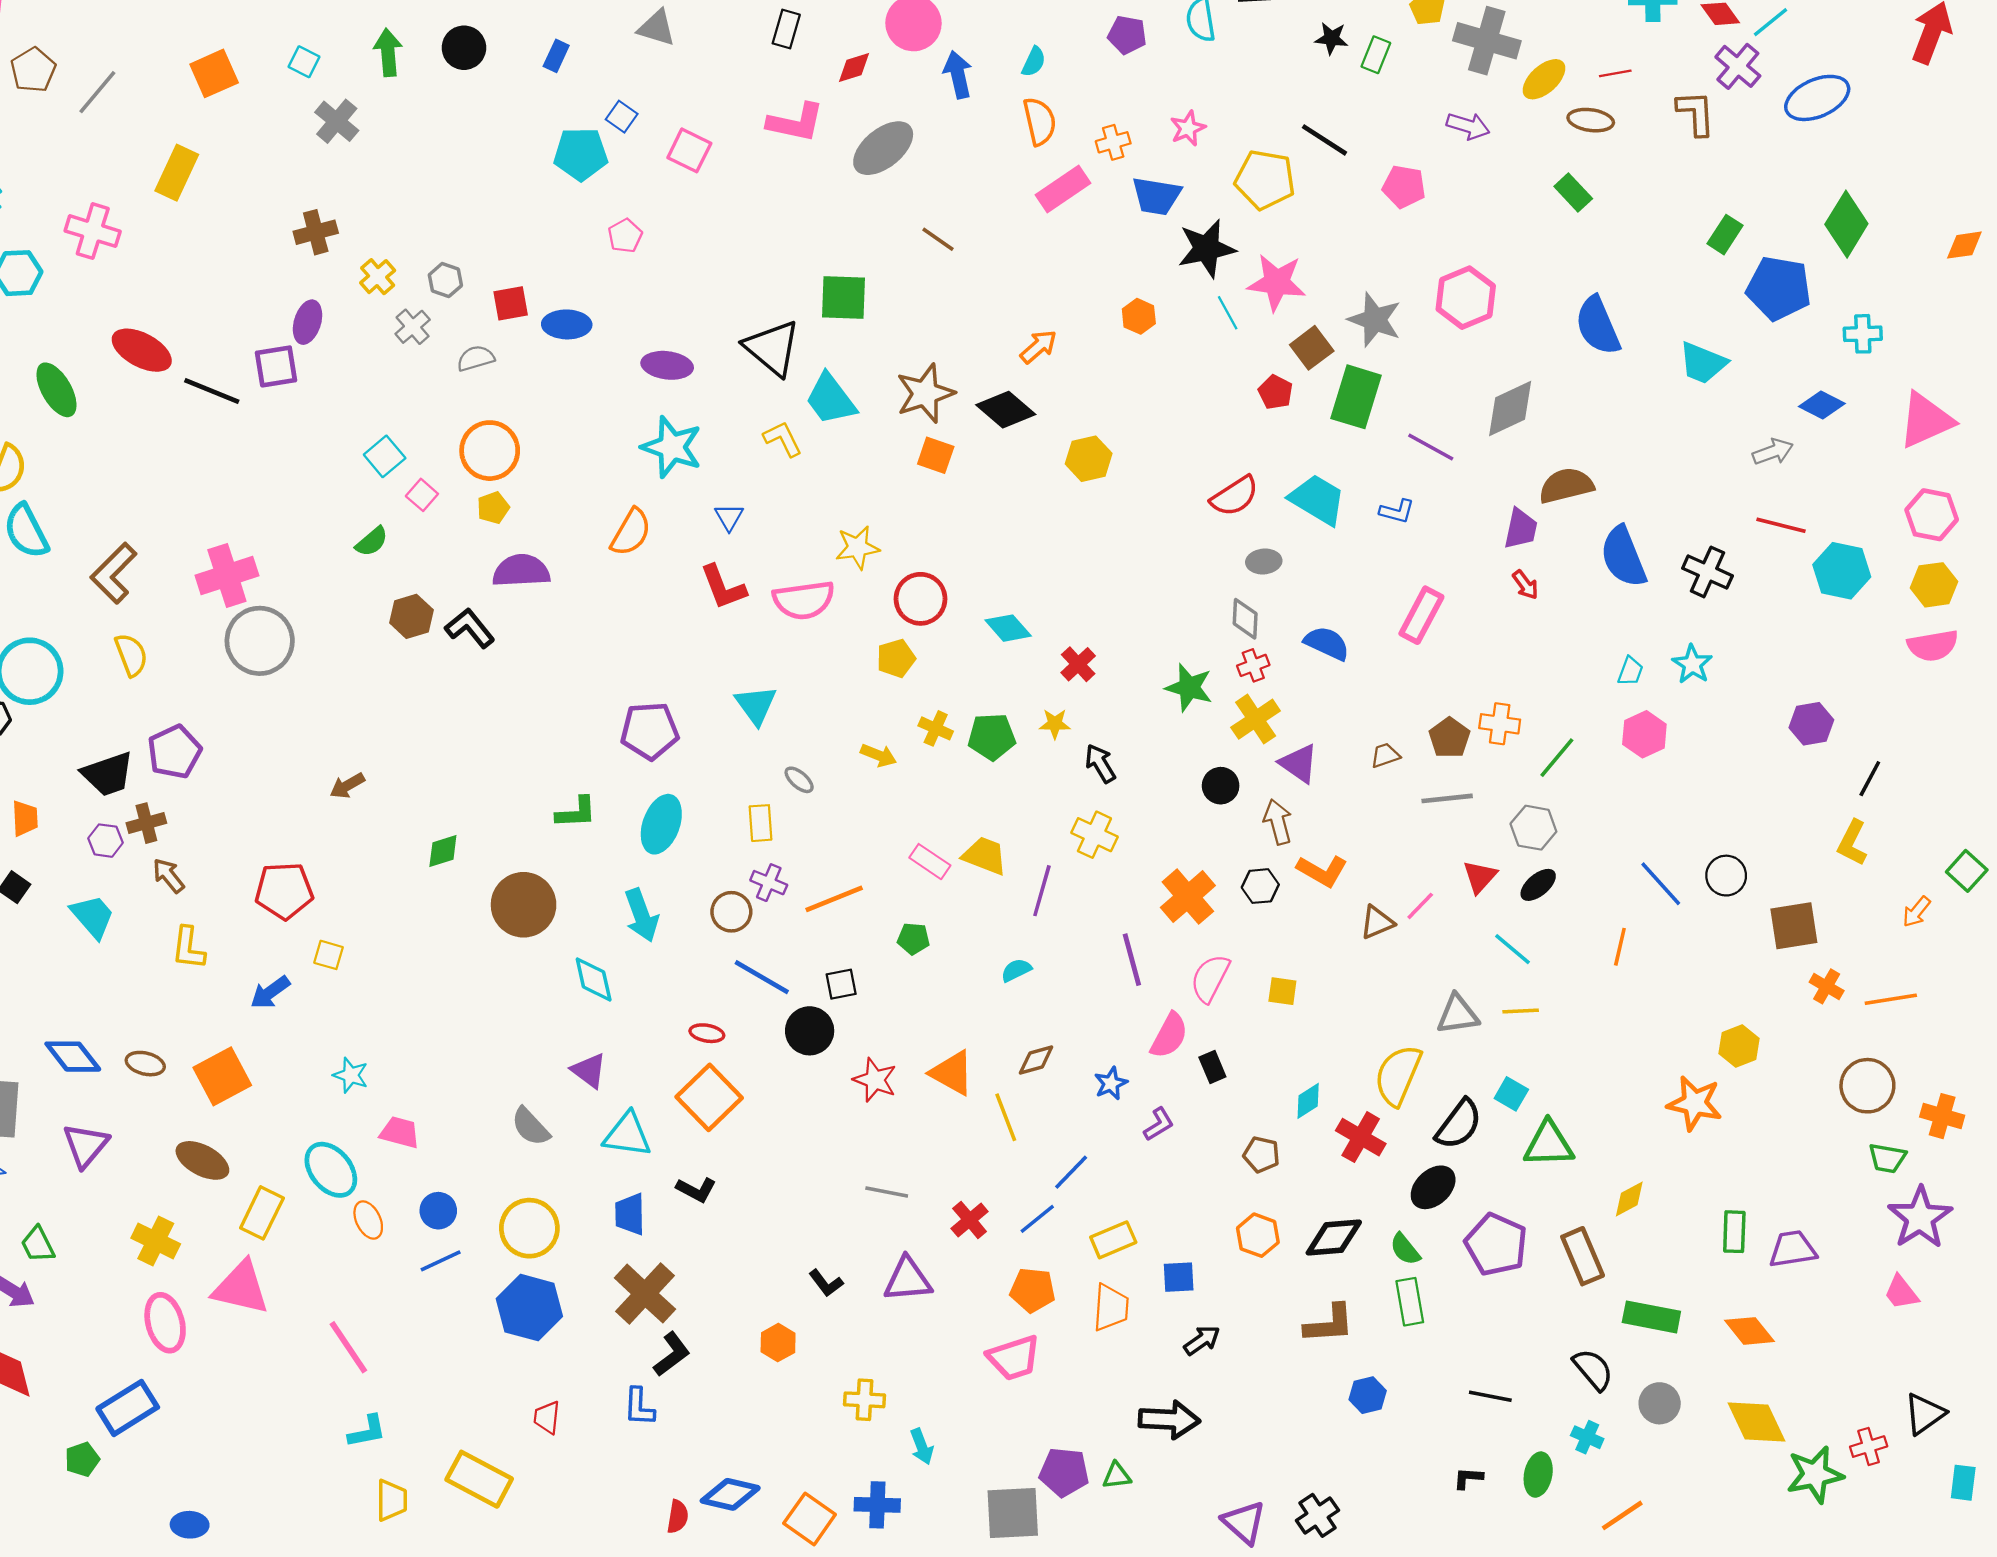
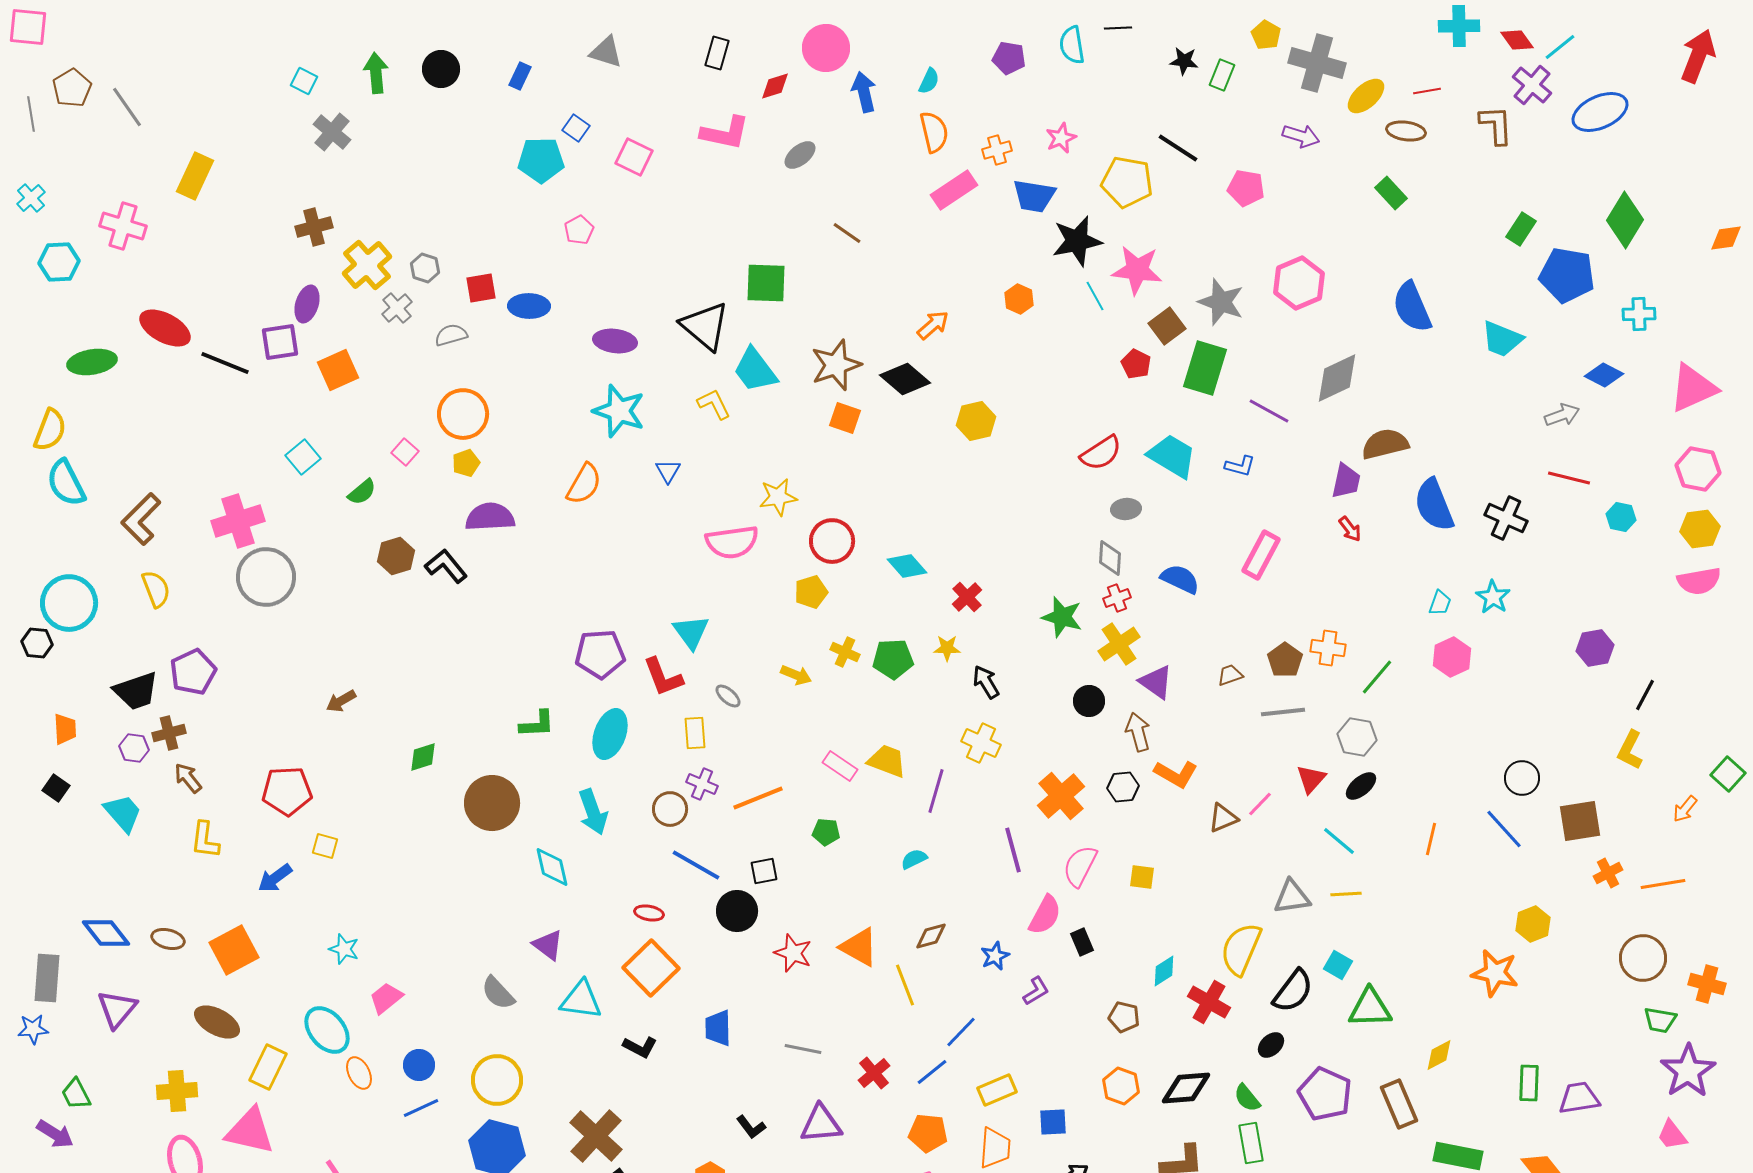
orange square: (214, 73) -> (338, 370), moved
gray line: (97, 92) -> (127, 107), turned -75
gray ellipse: (883, 148) -> (800, 155), size x0.6
yellow cross: (378, 277) -> (367, 265), size x1.6
green ellipse: (56, 390) -> (92, 362), turned -69
cyan square: (385, 456) -> (303, 457), moved
cyan hexagon: (1842, 571) -> (1621, 517), size x0.6
red L-shape: (723, 587) -> (663, 677), moved
blue line: (1661, 884) -> (1504, 829), moved
orange cross: (1827, 986) -> (1608, 873), turned 32
pink trapezoid: (400, 1132) -> (386, 998), turned -54
black ellipse: (1433, 1187) -> (1271, 1045), size x0.7
blue trapezoid: (630, 1214) -> (718, 1028), moved
yellow cross: (156, 1241) -> (177, 1091), turned -30

